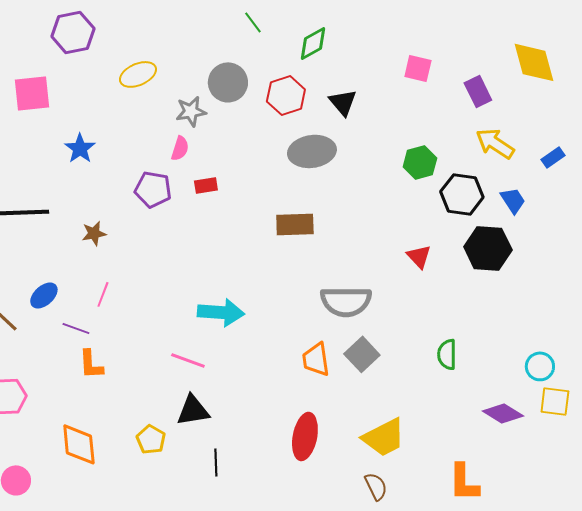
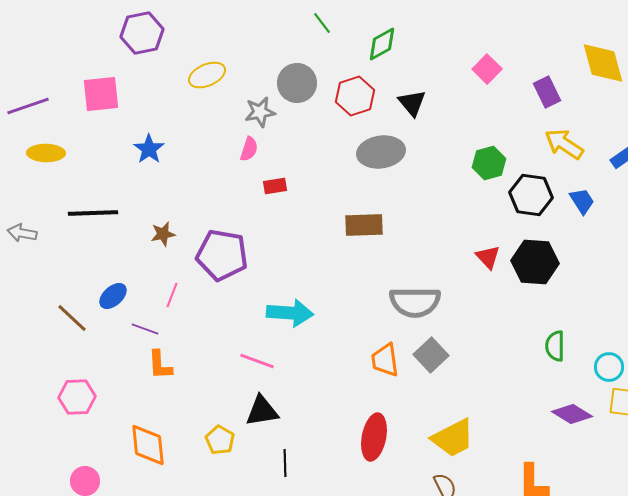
pink square: (418, 68) -> (487, 69), turned 32
purple pentagon: (153, 189) -> (222, 255), moved, size x1.4
black hexagon: (488, 248) -> (535, 262), moved
green semicircle: (447, 354) -> (555, 346), moved

